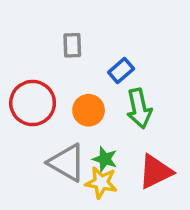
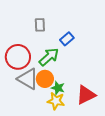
green arrow: (139, 108) -> (49, 57), moved, turned -120
orange circle: (89, 110) -> (45, 79), moved
gray triangle: (67, 163) -> (28, 79), moved

